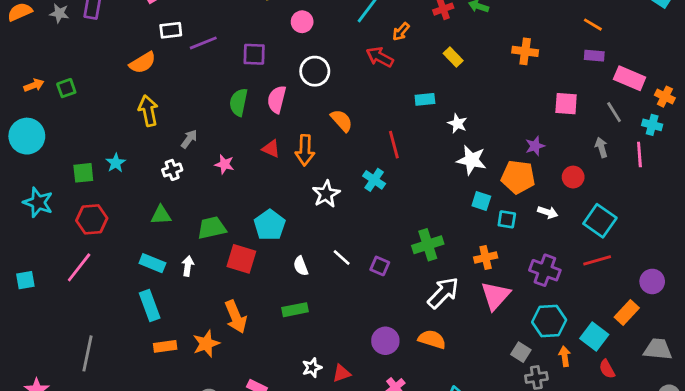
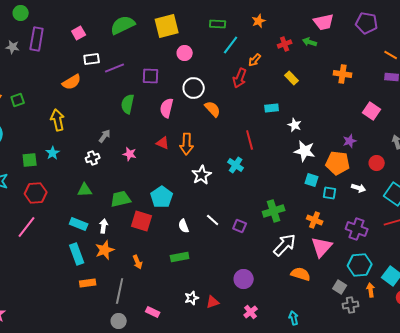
red arrow: (380, 57) -> (240, 78), turned -96
green semicircle: (239, 102) -> (128, 104), moved
pink square: (566, 104) -> (372, 111), turned 30
yellow arrow: (148, 111) -> (58, 120), moved
orange semicircle: (342, 121) -> (213, 109), moved
orange cross: (486, 257) -> (315, 220), turned 35
orange arrow: (236, 317) -> (138, 262), size x0.6
orange semicircle: (432, 339) -> (301, 274), moved
orange star: (206, 344) -> (105, 250), moved
gray line: (88, 353) -> (120, 291), moved

